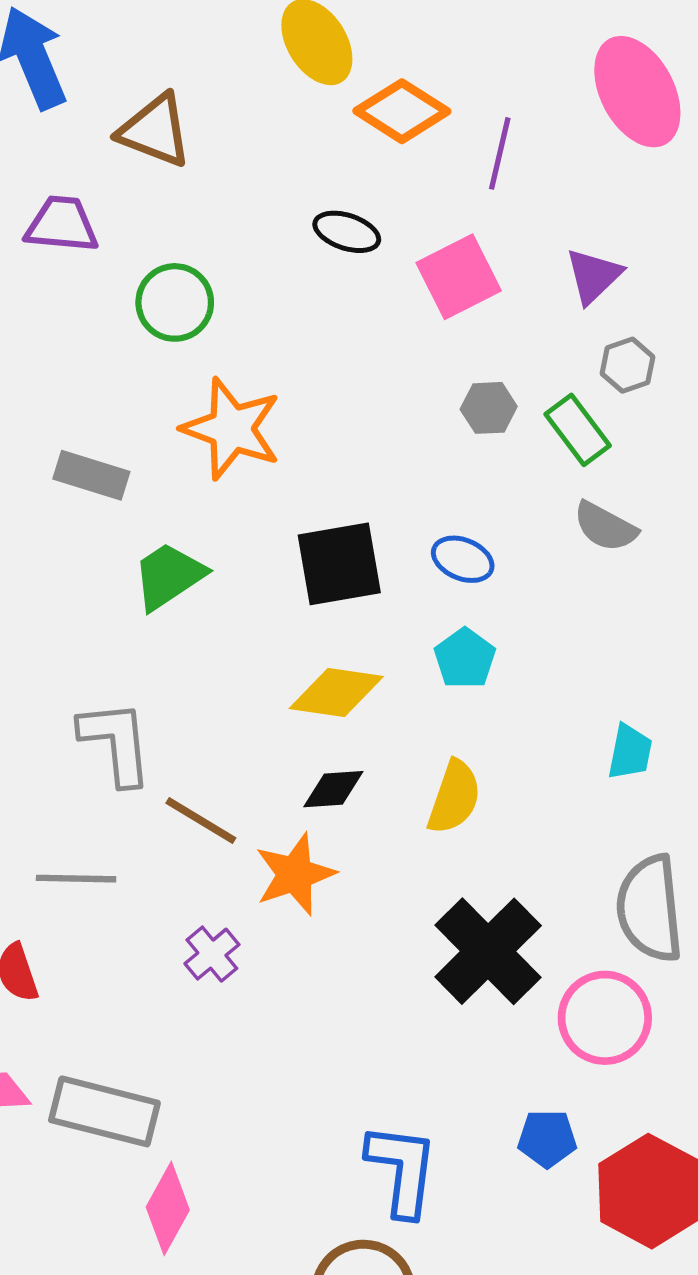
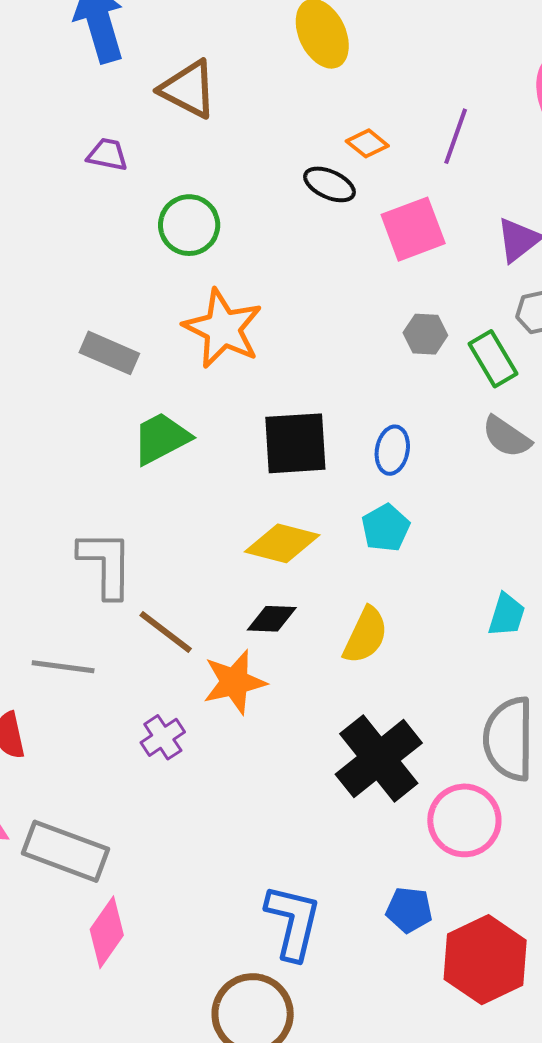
orange diamond: (402, 111) -> (367, 143), moved, size x0.6
purple trapezoid: (62, 224) -> (107, 155), size x0.7
blue ellipse: (463, 559) -> (392, 450), turned 72

